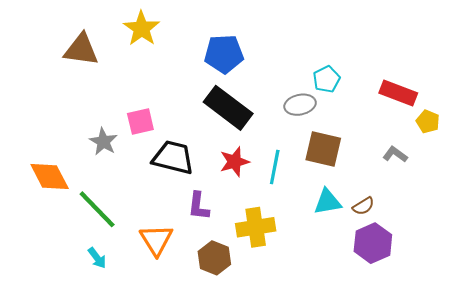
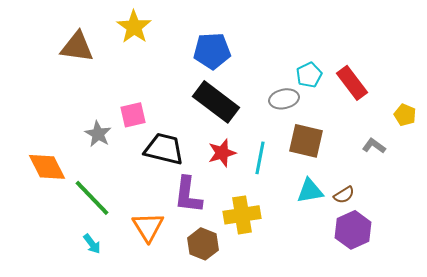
red rectangle: (398, 93) -> (352, 83), moved, turned 32
purple L-shape: (199, 206) -> (188, 195), size x1.4

